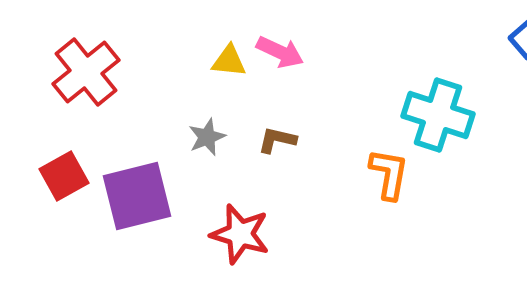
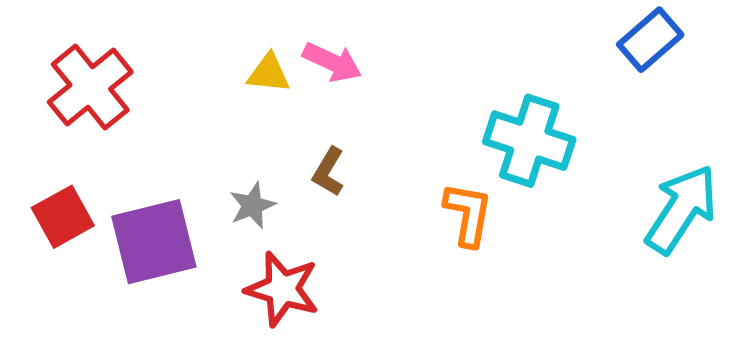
gray star: (207, 137) -> (252, 205), moved
brown L-shape: (277, 140) -> (328, 172), turned -72

